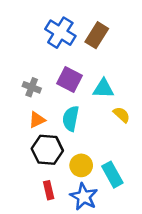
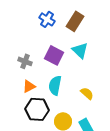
blue cross: (60, 33) -> (47, 19), size x0.7
cyan triangle: (103, 89) -> (80, 50), moved, turned 42
yellow semicircle: (122, 115) -> (87, 93), moved

